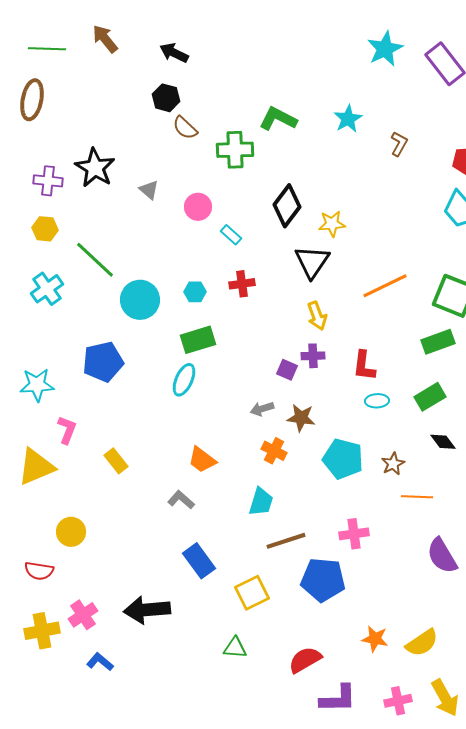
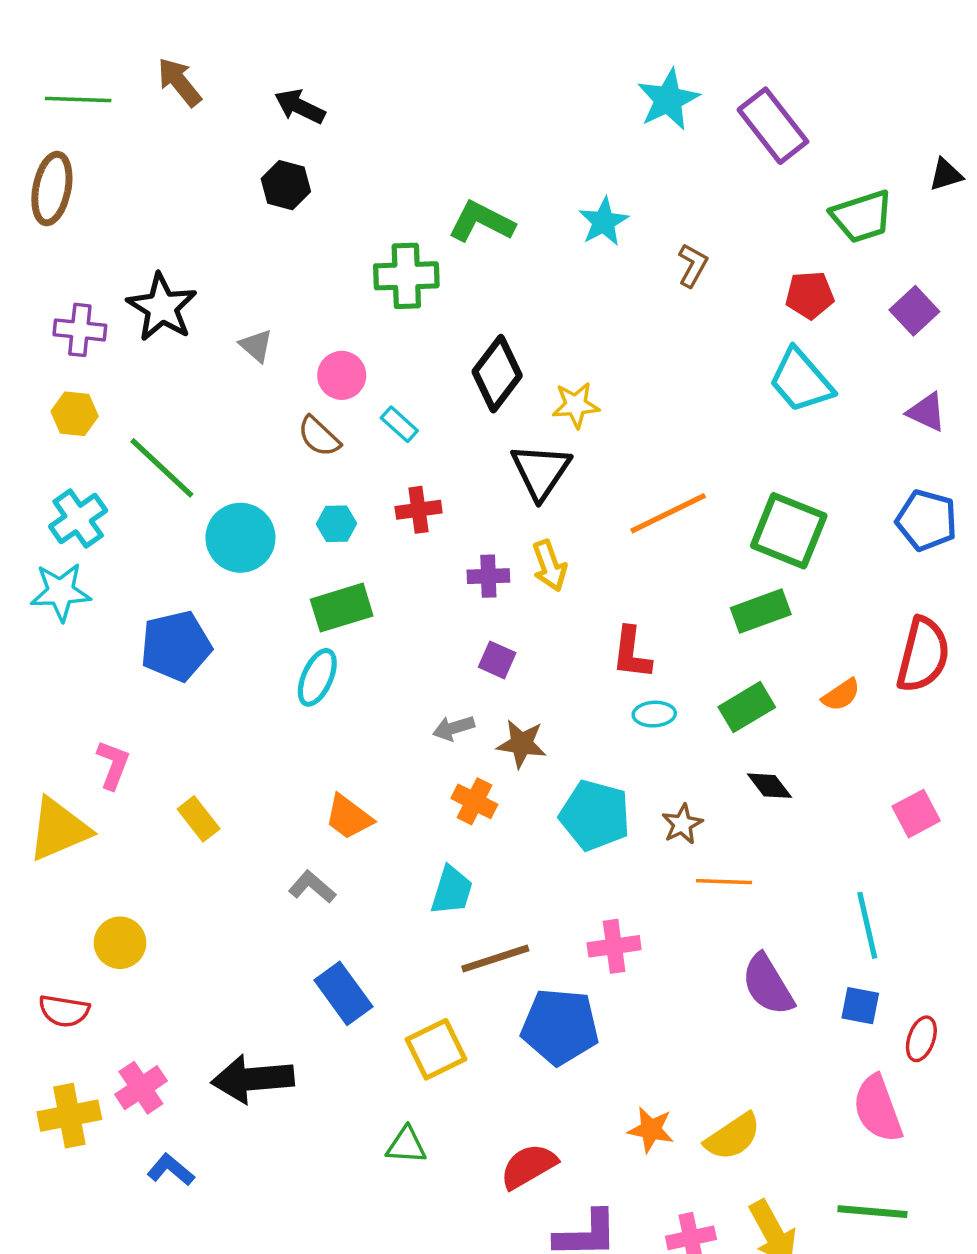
brown semicircle: (185, 128) -> (319, 436), moved
purple cross: (313, 356) -> (488, 576), moved
cyan star: (37, 385) -> (61, 592), moved

